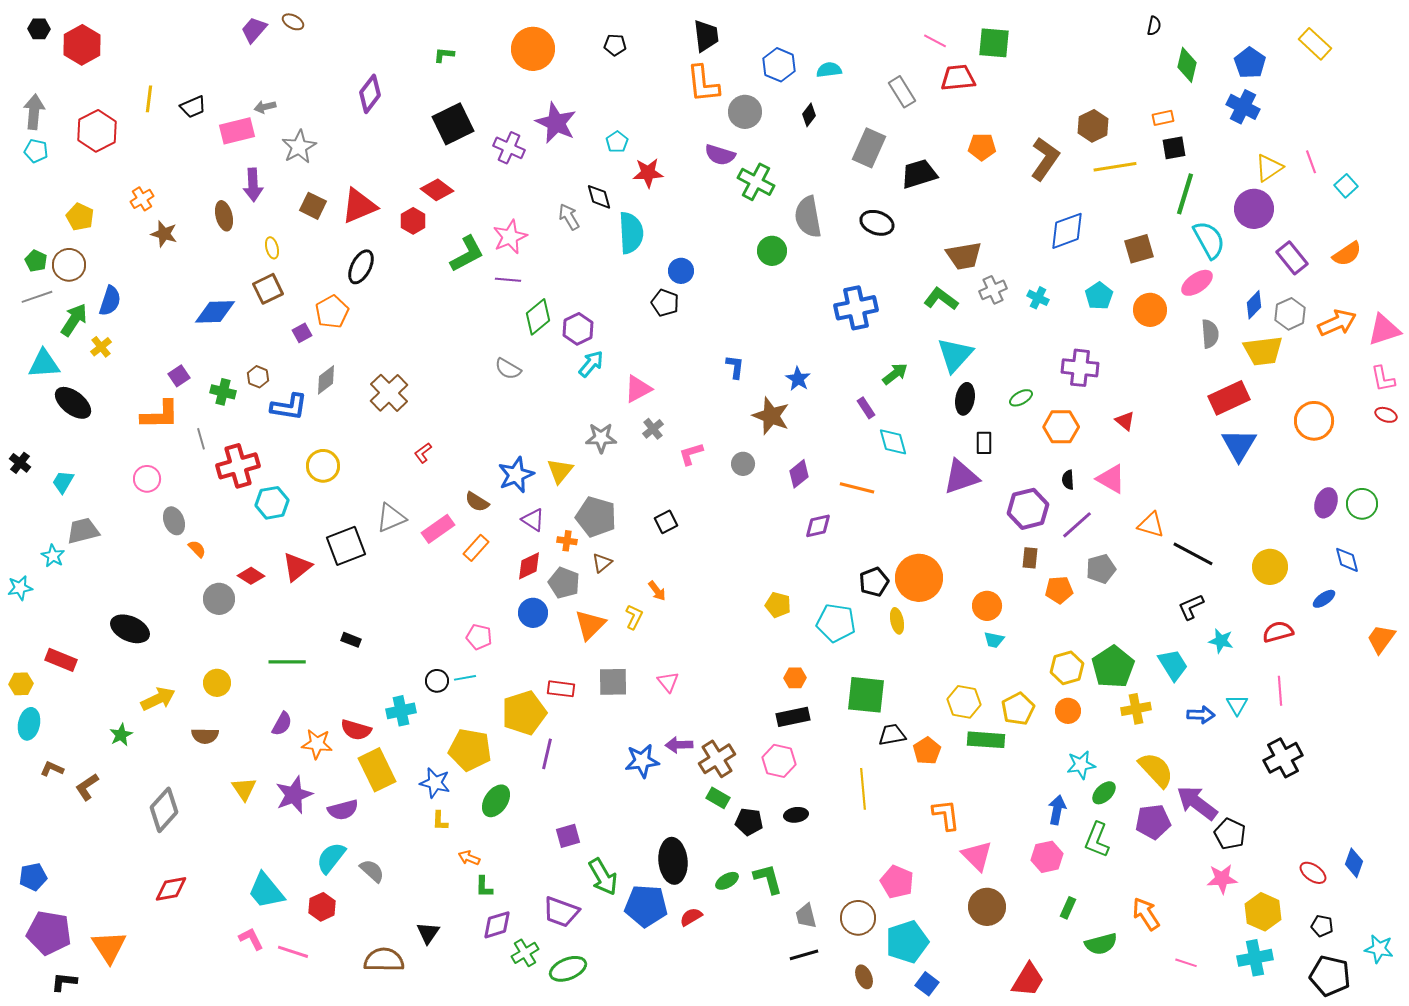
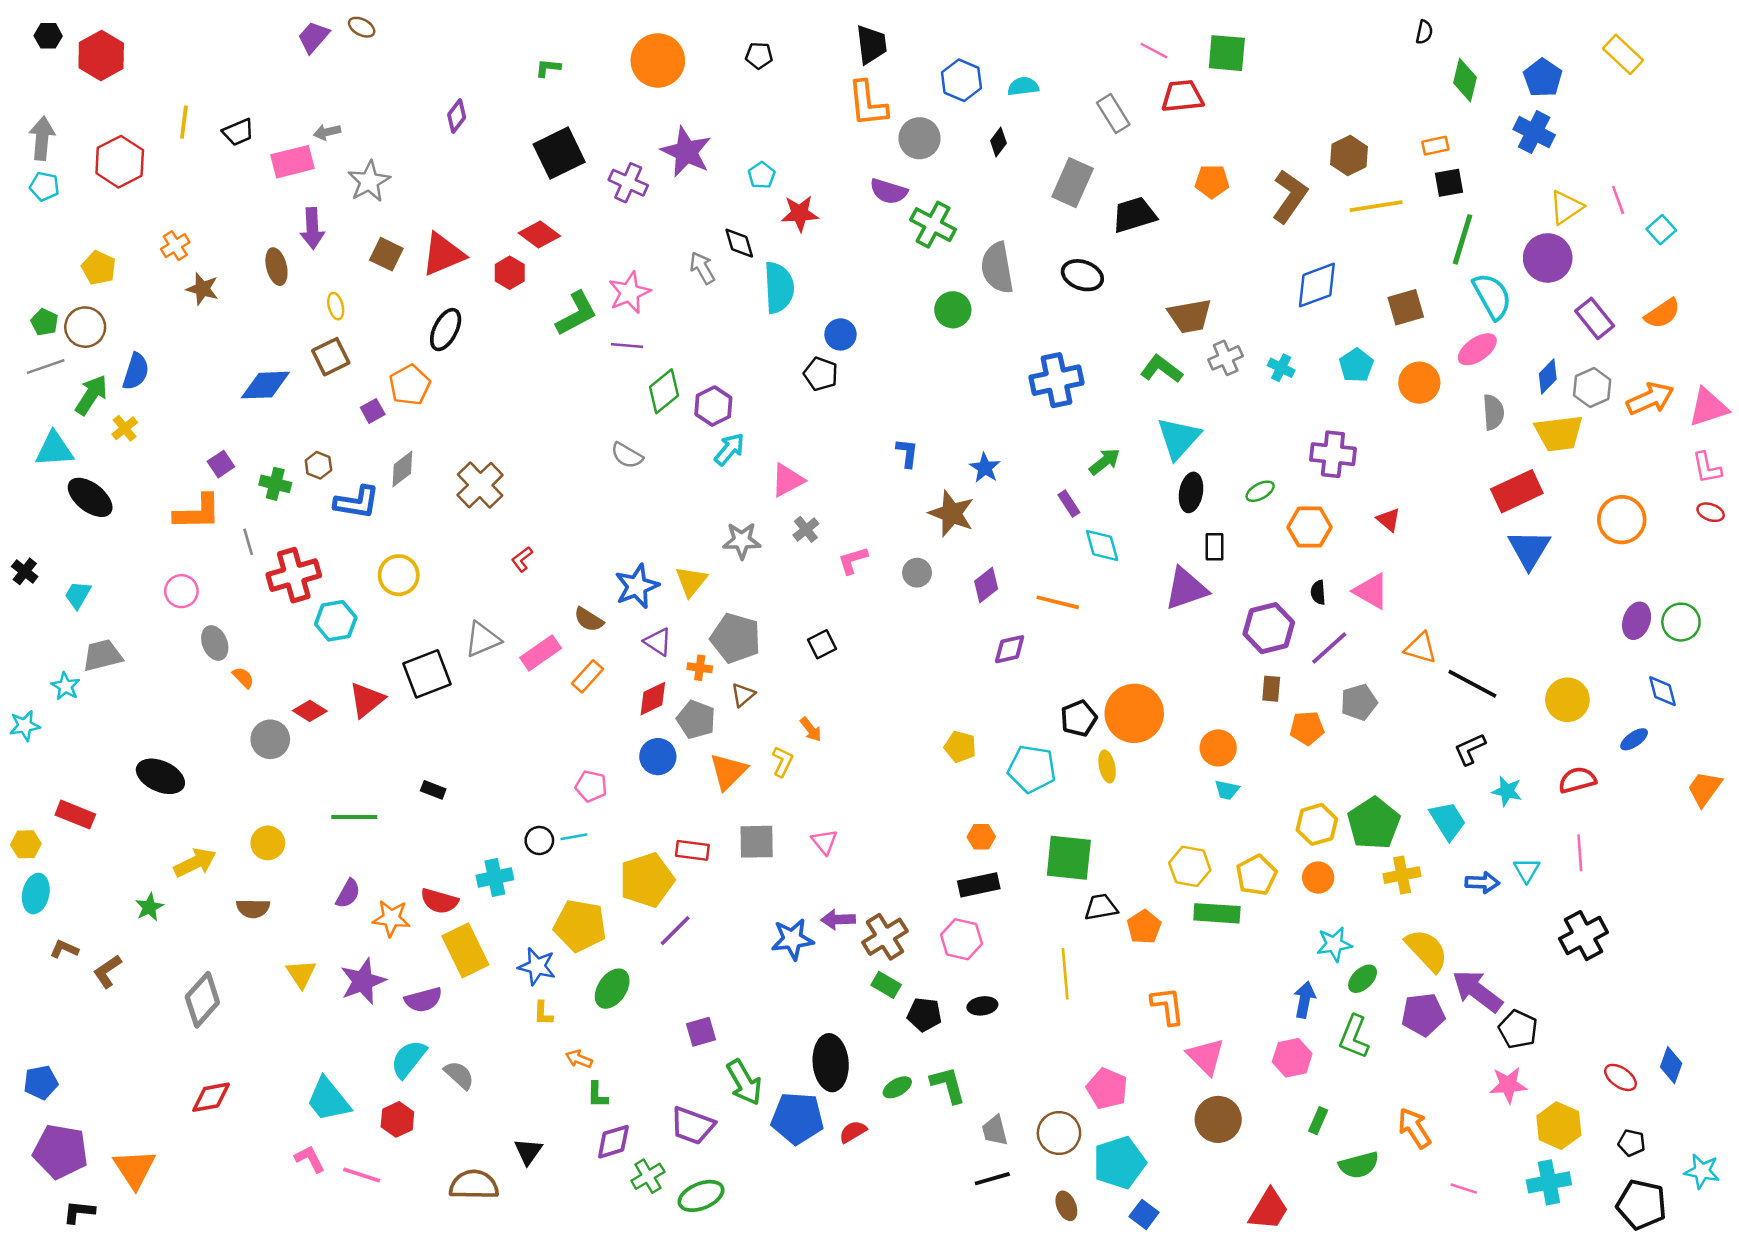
purple diamond: (370, 94) -> (457, 116), size x0.7
purple line: (547, 754) -> (675, 931), turned 32

